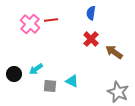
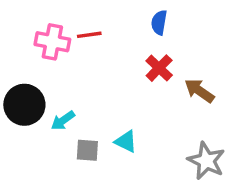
pink cross: (30, 24) -> (52, 42), turned -30
black circle: (14, 74) -> (24, 105), moved, size x1.5

